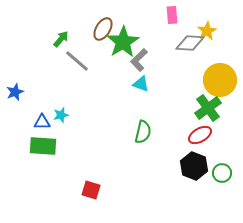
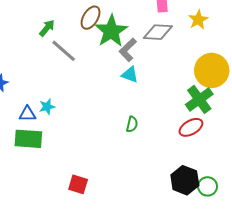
gray diamond: (190, 43) -> (158, 32), moved
green semicircle: (143, 132) -> (132, 124), size x0.7
black hexagon: (194, 166) -> (185, 180), moved
green circle: (222, 173) -> (208, 186), moved

